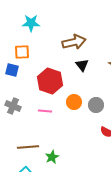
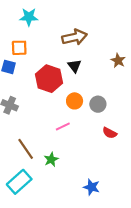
black triangle: (82, 65) -> (75, 66), moved
pink line: (45, 111) -> (63, 126), moved, turned -32
brown line: (28, 147) -> (26, 149), turned 60

